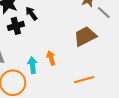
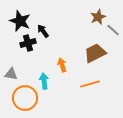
orange arrow: (51, 58) -> (62, 65), moved
orange line: (84, 80) -> (90, 84), moved

